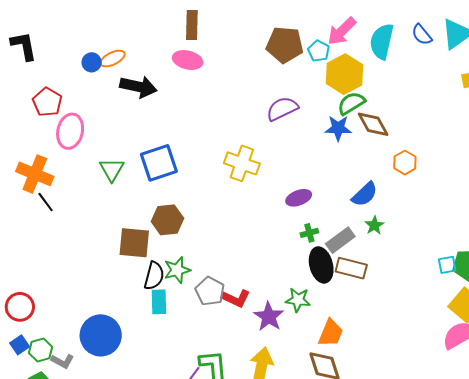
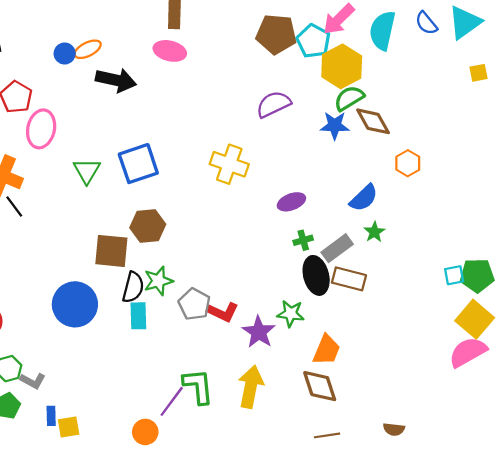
cyan pentagon: (319, 51) -> (313, 41), size x1.4
blue circle: (101, 335) -> (75, 304), moved

